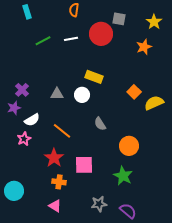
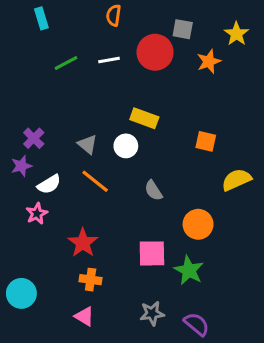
orange star: (144, 47) -> (209, 61), moved
orange square: (134, 92) -> (206, 141), turned -32
gray triangle: (57, 94) -> (87, 144), turned 40
yellow semicircle: (154, 103) -> (236, 180), moved
orange line: (62, 131) -> (95, 181), moved
pink square: (84, 165) -> (152, 253), moved

